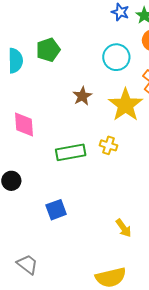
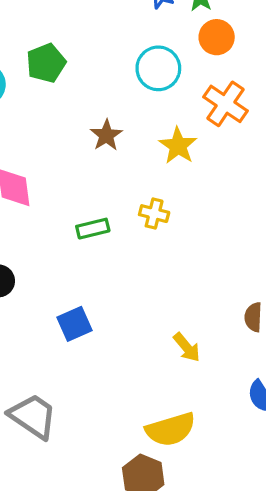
yellow star: (126, 105) -> (178, 146), size x0.7
green rectangle: (71, 152) -> (93, 229), size x0.7
gray trapezoid: (27, 264) -> (33, 416), size x1.4

